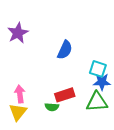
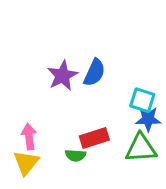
purple star: (18, 33) -> (62, 76), moved

